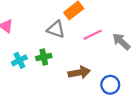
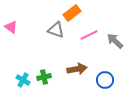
green cross: (44, 57) -> (44, 77), moved
cyan cross: (19, 60) -> (23, 80), moved, turned -32

